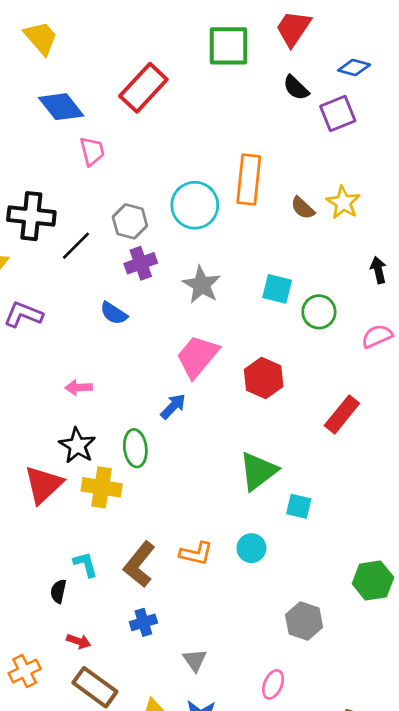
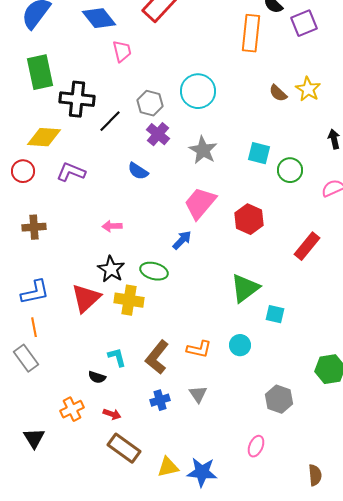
orange rectangle: (249, 180) -> (251, 33), moved
purple cross: (141, 263) -> (158, 134), turned -30
green ellipse: (135, 448) -> (154, 271), turned -68
black semicircle: (58, 591) -> (97, 377), turned -84
gray triangle: (195, 660) -> (198, 394), moved
orange cross: (25, 671) -> (72, 409), moved

